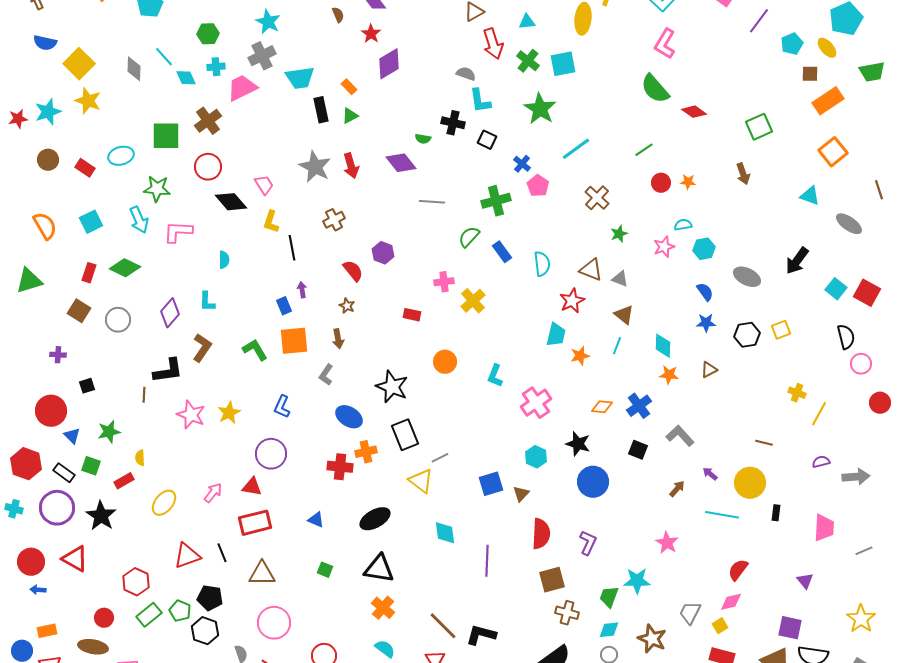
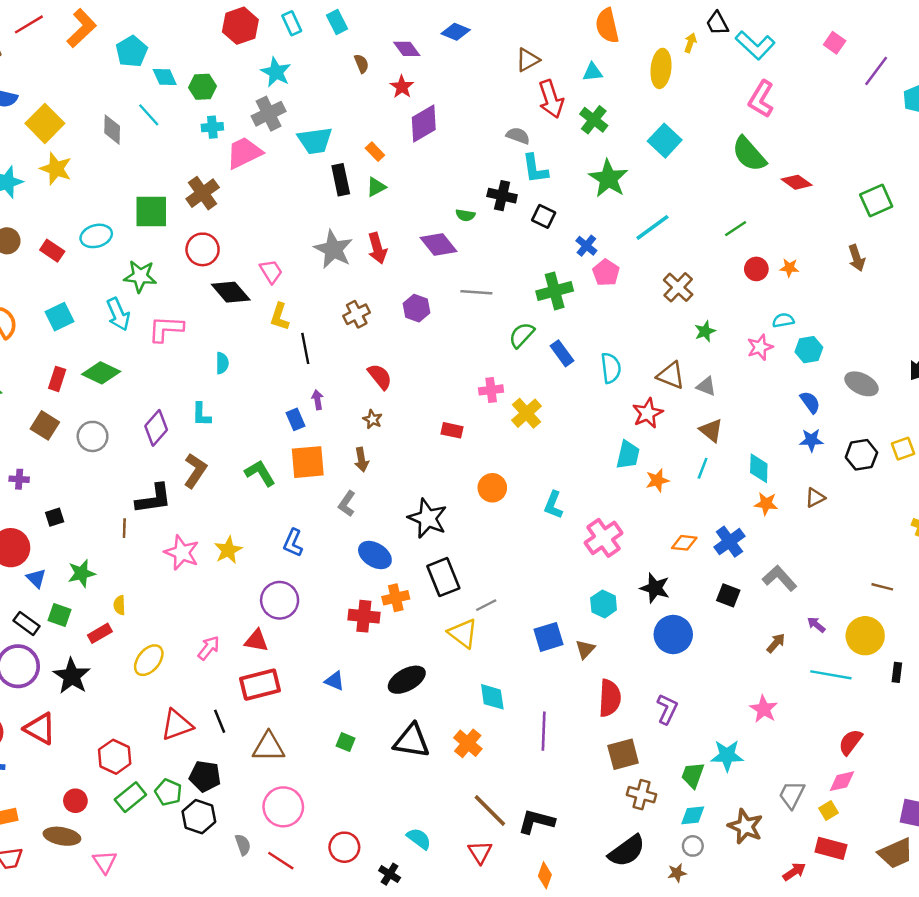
cyan square: (563, 64) -> (665, 141), moved, turned -36
cyan diamond: (186, 78) -> (165, 77), moved
purple hexagon: (383, 253) -> (416, 308), moved
orange cross: (383, 608) -> (468, 743), moved

